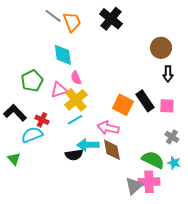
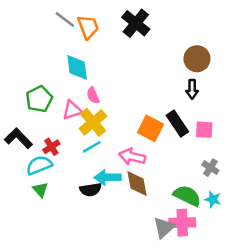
black arrow: (168, 74) -> (192, 89), moved
red cross: (42, 120) -> (51, 147), turned 32
green triangle: (14, 159) -> (40, 190), moved

